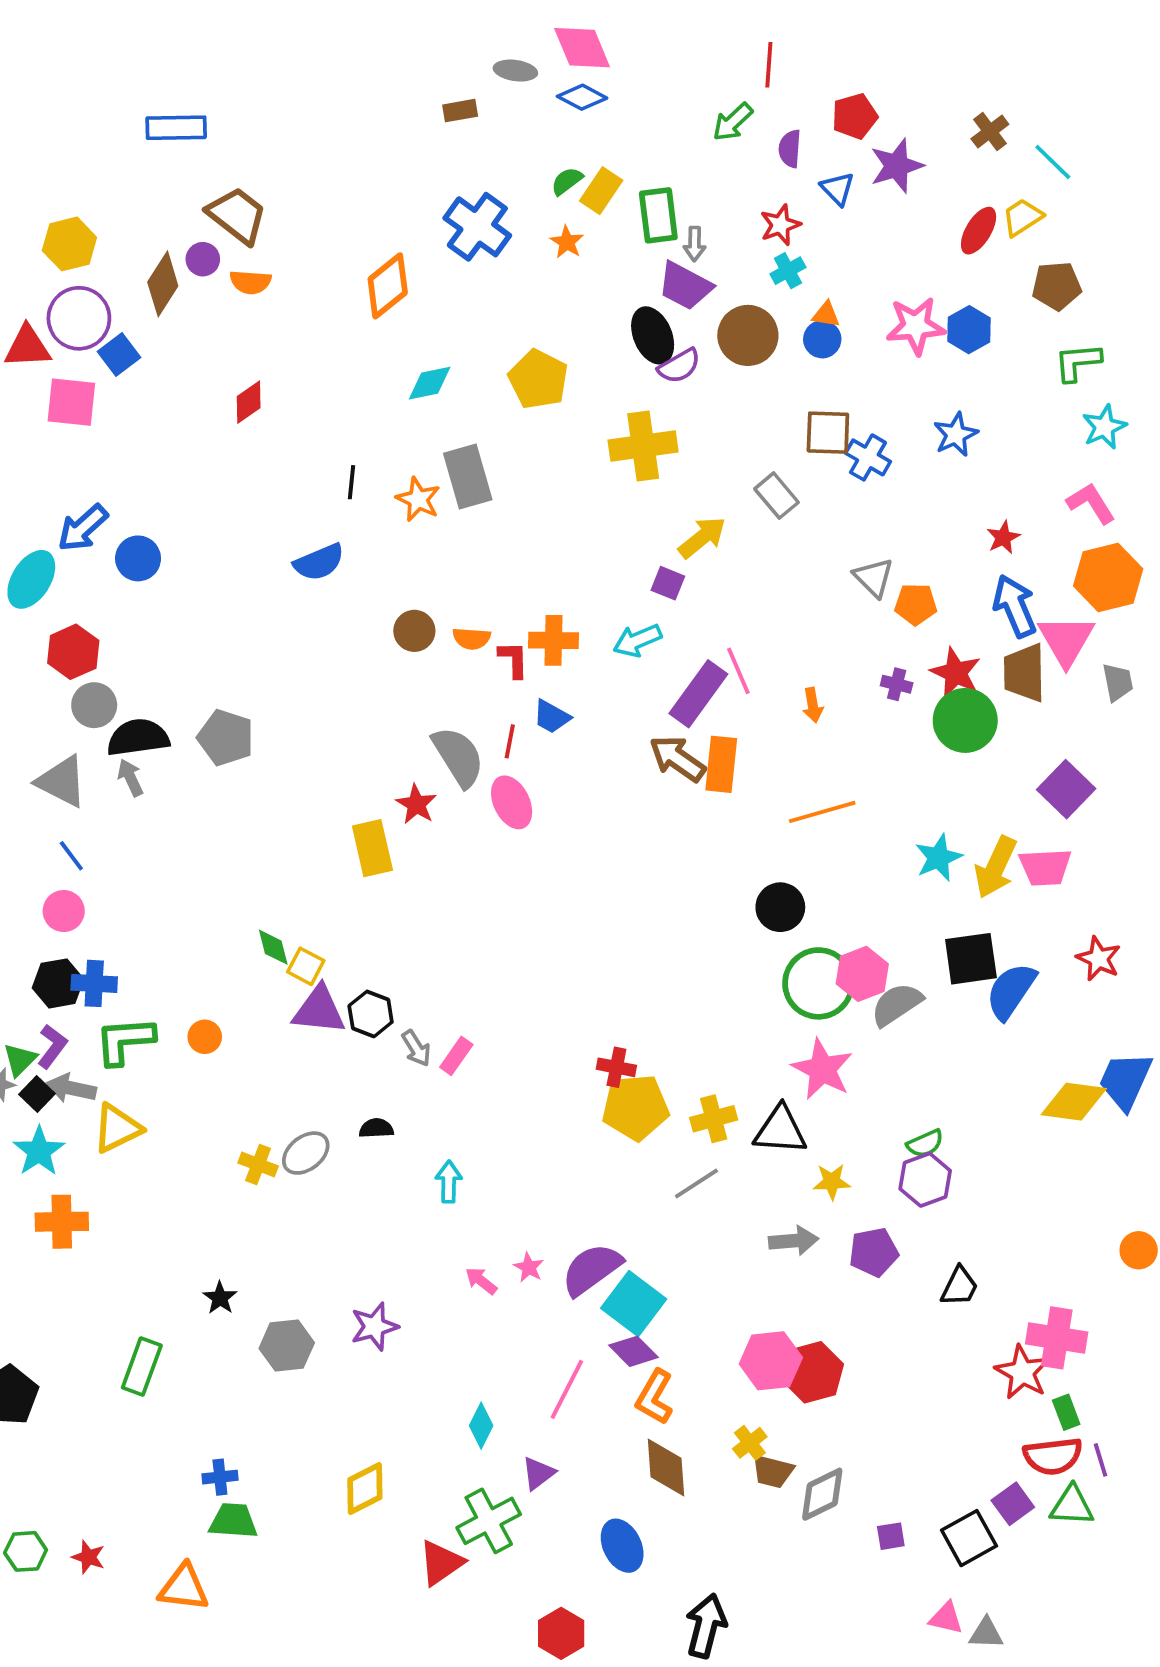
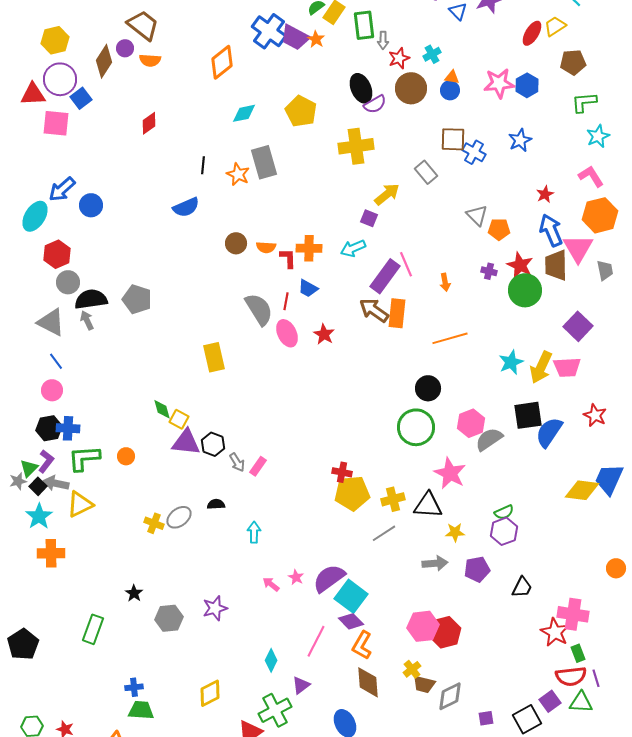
red star: (780, 225) -> (399, 58), moved
purple trapezoid: (685, 286) -> (295, 37), moved
red star: (416, 804) -> (324, 334), moved
green circle: (818, 983) -> (416, 427), moved

